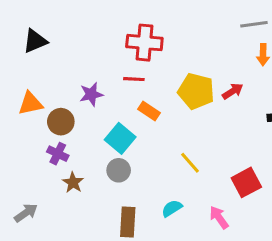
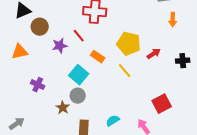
red line: (134, 79) -> (79, 36), moved, turned 48
red arrow: (233, 91) -> (154, 54), moved
brown circle: (61, 122) -> (40, 27), moved
yellow line: (190, 163) -> (125, 71), moved
brown star: (73, 182) -> (63, 108), moved

